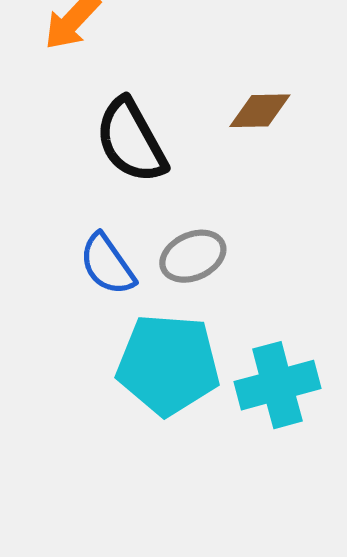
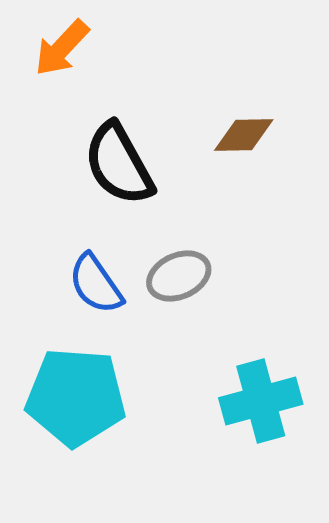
cyan pentagon: (168, 364) -> (76, 397), moved

